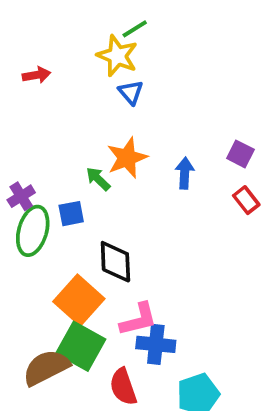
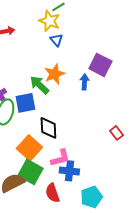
purple square: (240, 154) -> (100, 65), moved, size x1.6
green arrow: (98, 179) -> (39, 85), size x1.5
red rectangle: (246, 200) -> (116, 133), moved
blue square: (71, 214) -> (25, 103), size x1.5

